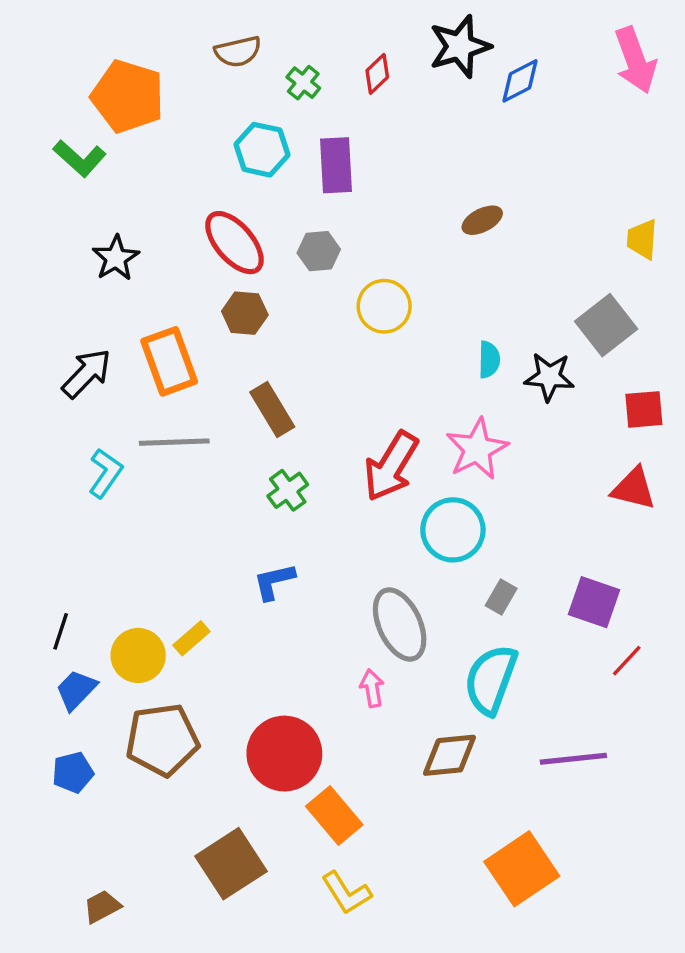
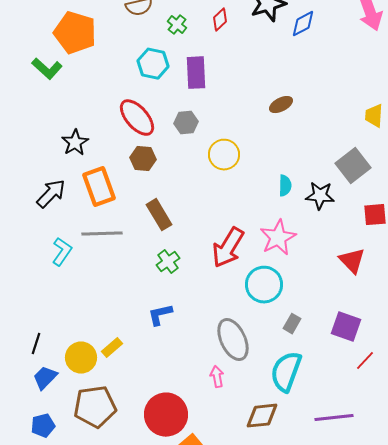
black star: (116, 258) -> (75, 143), moved
red triangle: (634, 489) -> (352, 261), moved, turned 32

